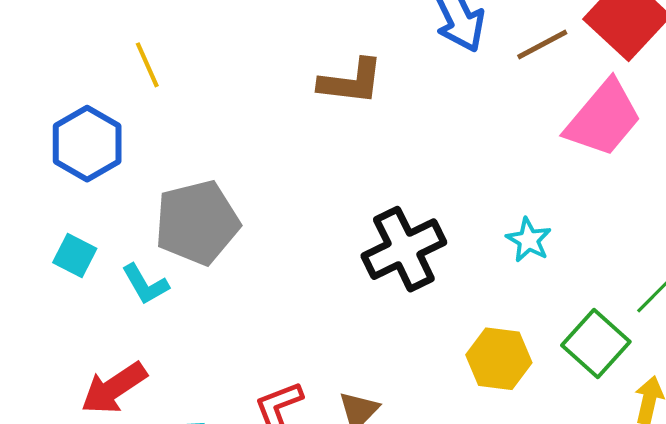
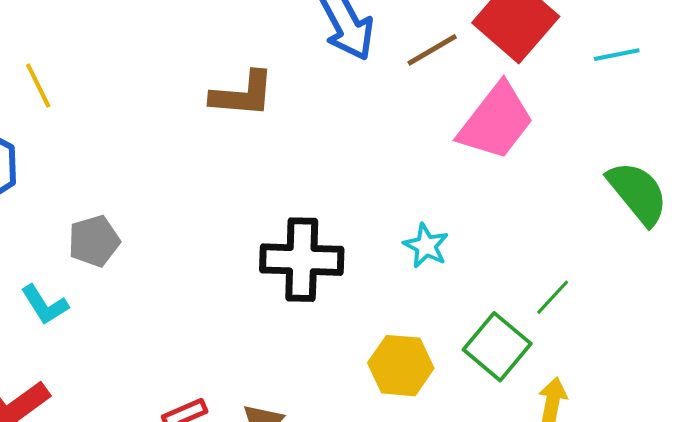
gray pentagon: (197, 223) -> (94, 241), size x0.6
black cross: (404, 249) -> (302, 260), turned 30

